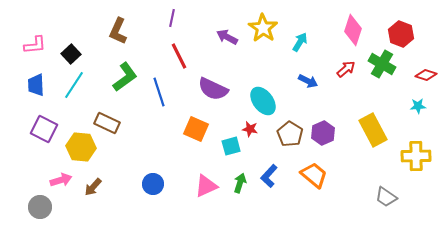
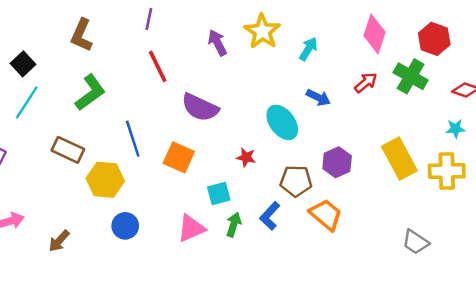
purple arrow: (227, 37) -> (217, 43), turned 35
blue line: (159, 92) -> (133, 139), moved
cyan ellipse: (263, 101) -> (282, 122), moved
brown pentagon: (290, 134) -> (296, 181), moved, turned -30
cyan square: (231, 146) -> (219, 193), moved
yellow hexagon: (81, 147) -> (105, 180), moved
yellow cross: (416, 156) -> (447, 171), moved
brown arrow: (93, 187) -> (59, 241), moved

